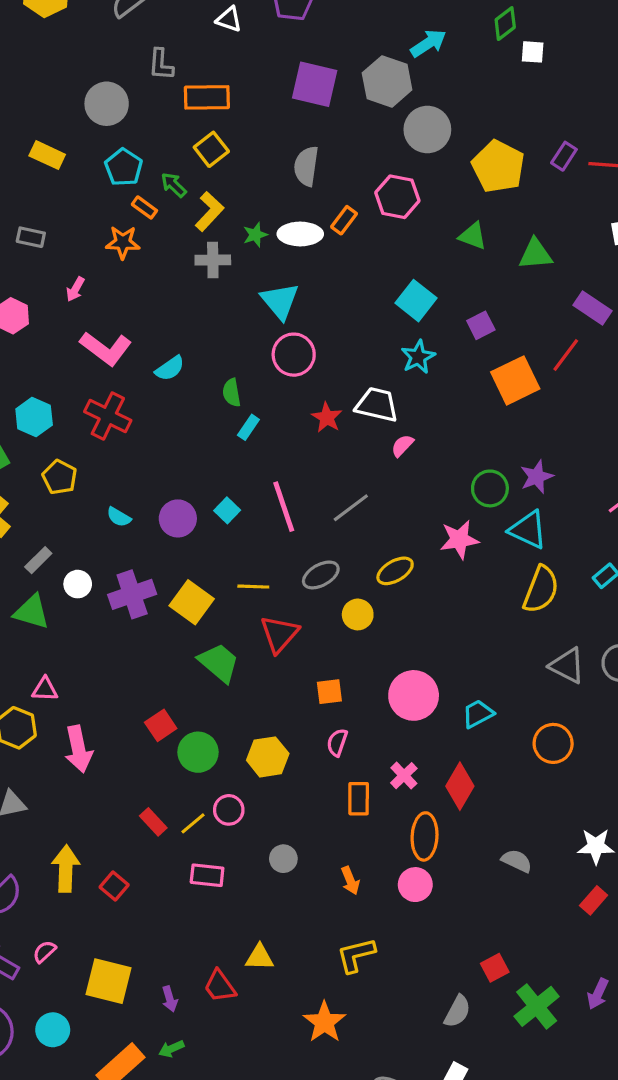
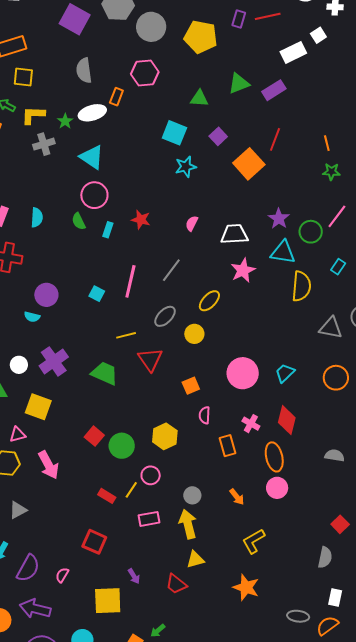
purple square: (315, 84) -> (75, 19), turned 32
yellow square: (211, 149) -> (23, 77), turned -30
yellow L-shape: (209, 211) -> (33, 115), turned -115
green triangle: (473, 236) -> (199, 98), moved
purple rectangle: (592, 308) -> (274, 90), moved, turned -50
pink circle: (294, 355) -> (94, 195), moved
cyan star: (418, 357) -> (186, 167), turned 30
cyan semicircle: (170, 368) -> (37, 217), turned -36
white trapezoid: (377, 405) -> (234, 234), moved
cyan rectangle: (248, 427) -> (108, 230), moved
green circle: (490, 488) -> (311, 232), moved
pink line: (284, 507) -> (130, 281), turned 48
purple circle: (178, 518) -> (46, 295), moved
yellow square: (192, 602) -> (38, 407), moved
green trapezoid: (219, 663) -> (105, 373), moved
yellow arrow: (66, 869) -> (188, 524), moved
red square: (114, 886) -> (94, 542), size x1.4
pink semicircle: (44, 952) -> (62, 575), moved
purple arrow: (170, 999) -> (134, 576), moved

